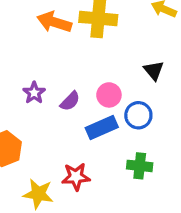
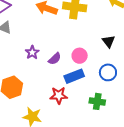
blue circle: (138, 115) -> (108, 72), moved
red star: (76, 177) -> (59, 96), moved

